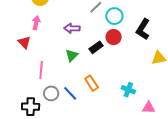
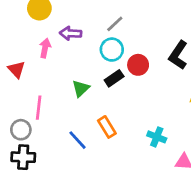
cyan circle: (114, 16) -> (112, 50), moved
pink arrow: (36, 23) -> (45, 48), moved
purple arrow: (72, 28) -> (71, 33), moved
gray circle: (51, 93) -> (21, 130), moved

